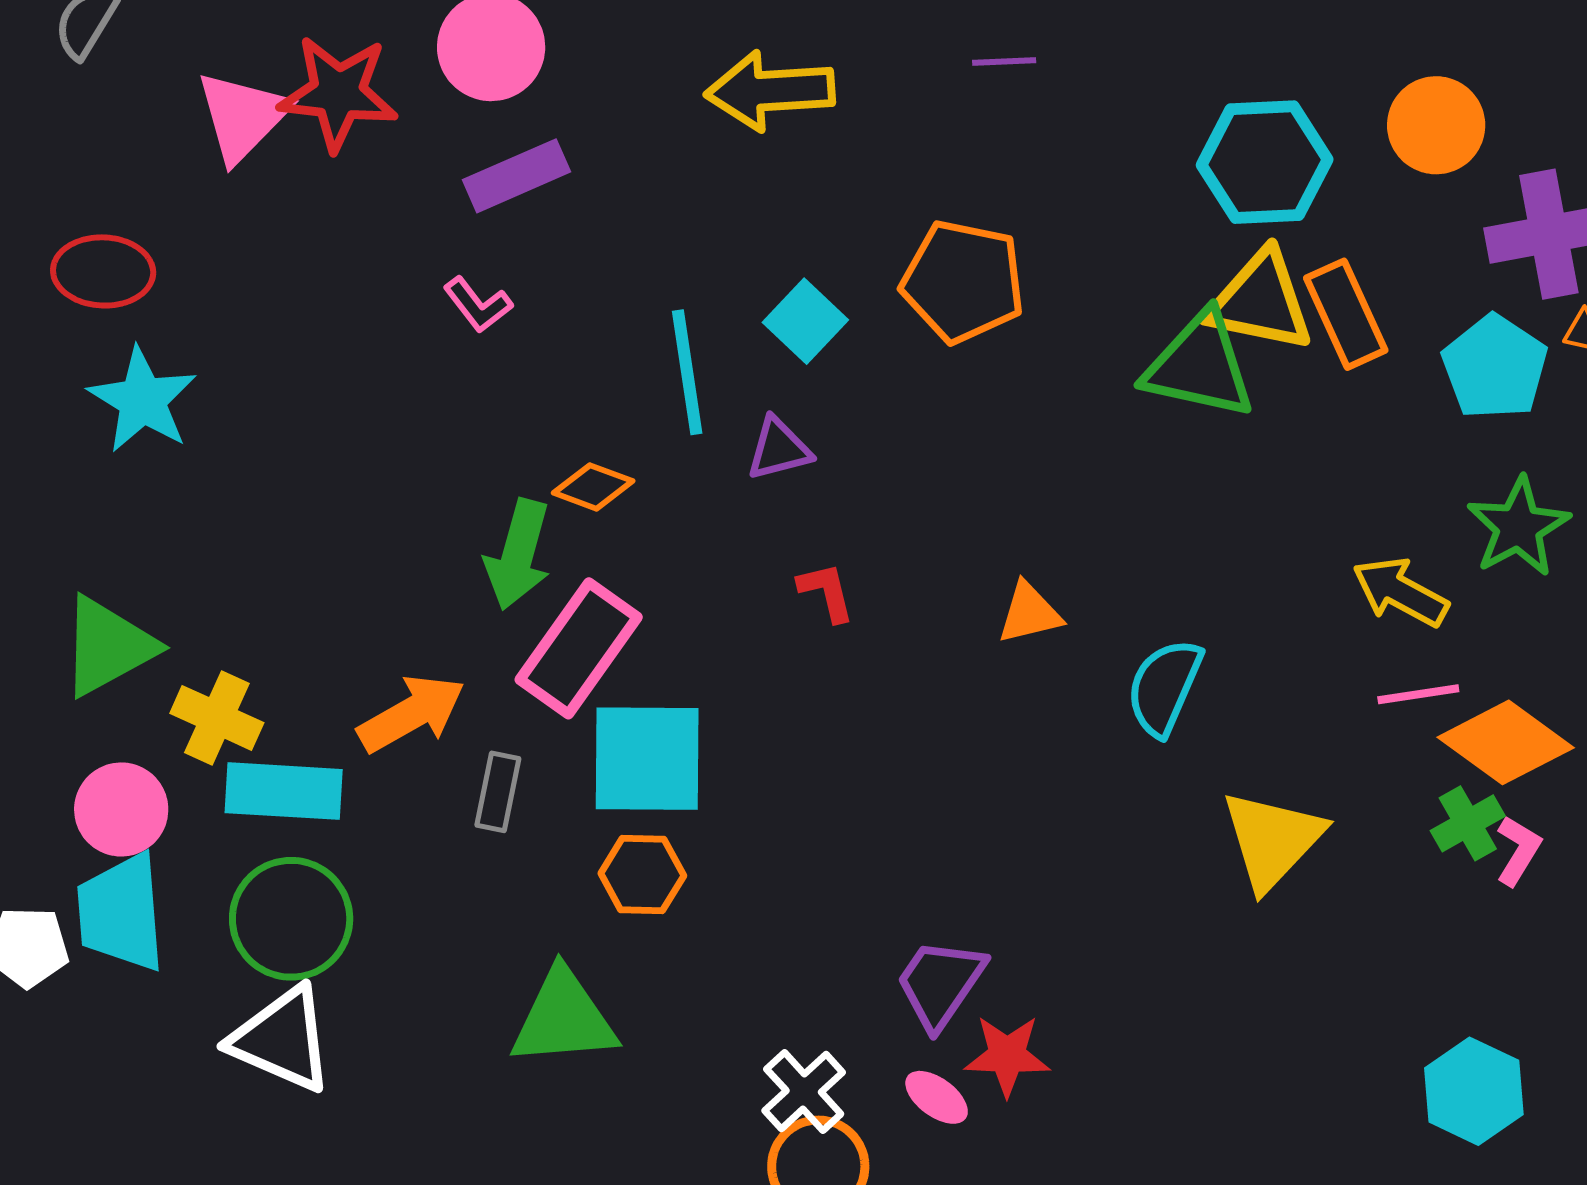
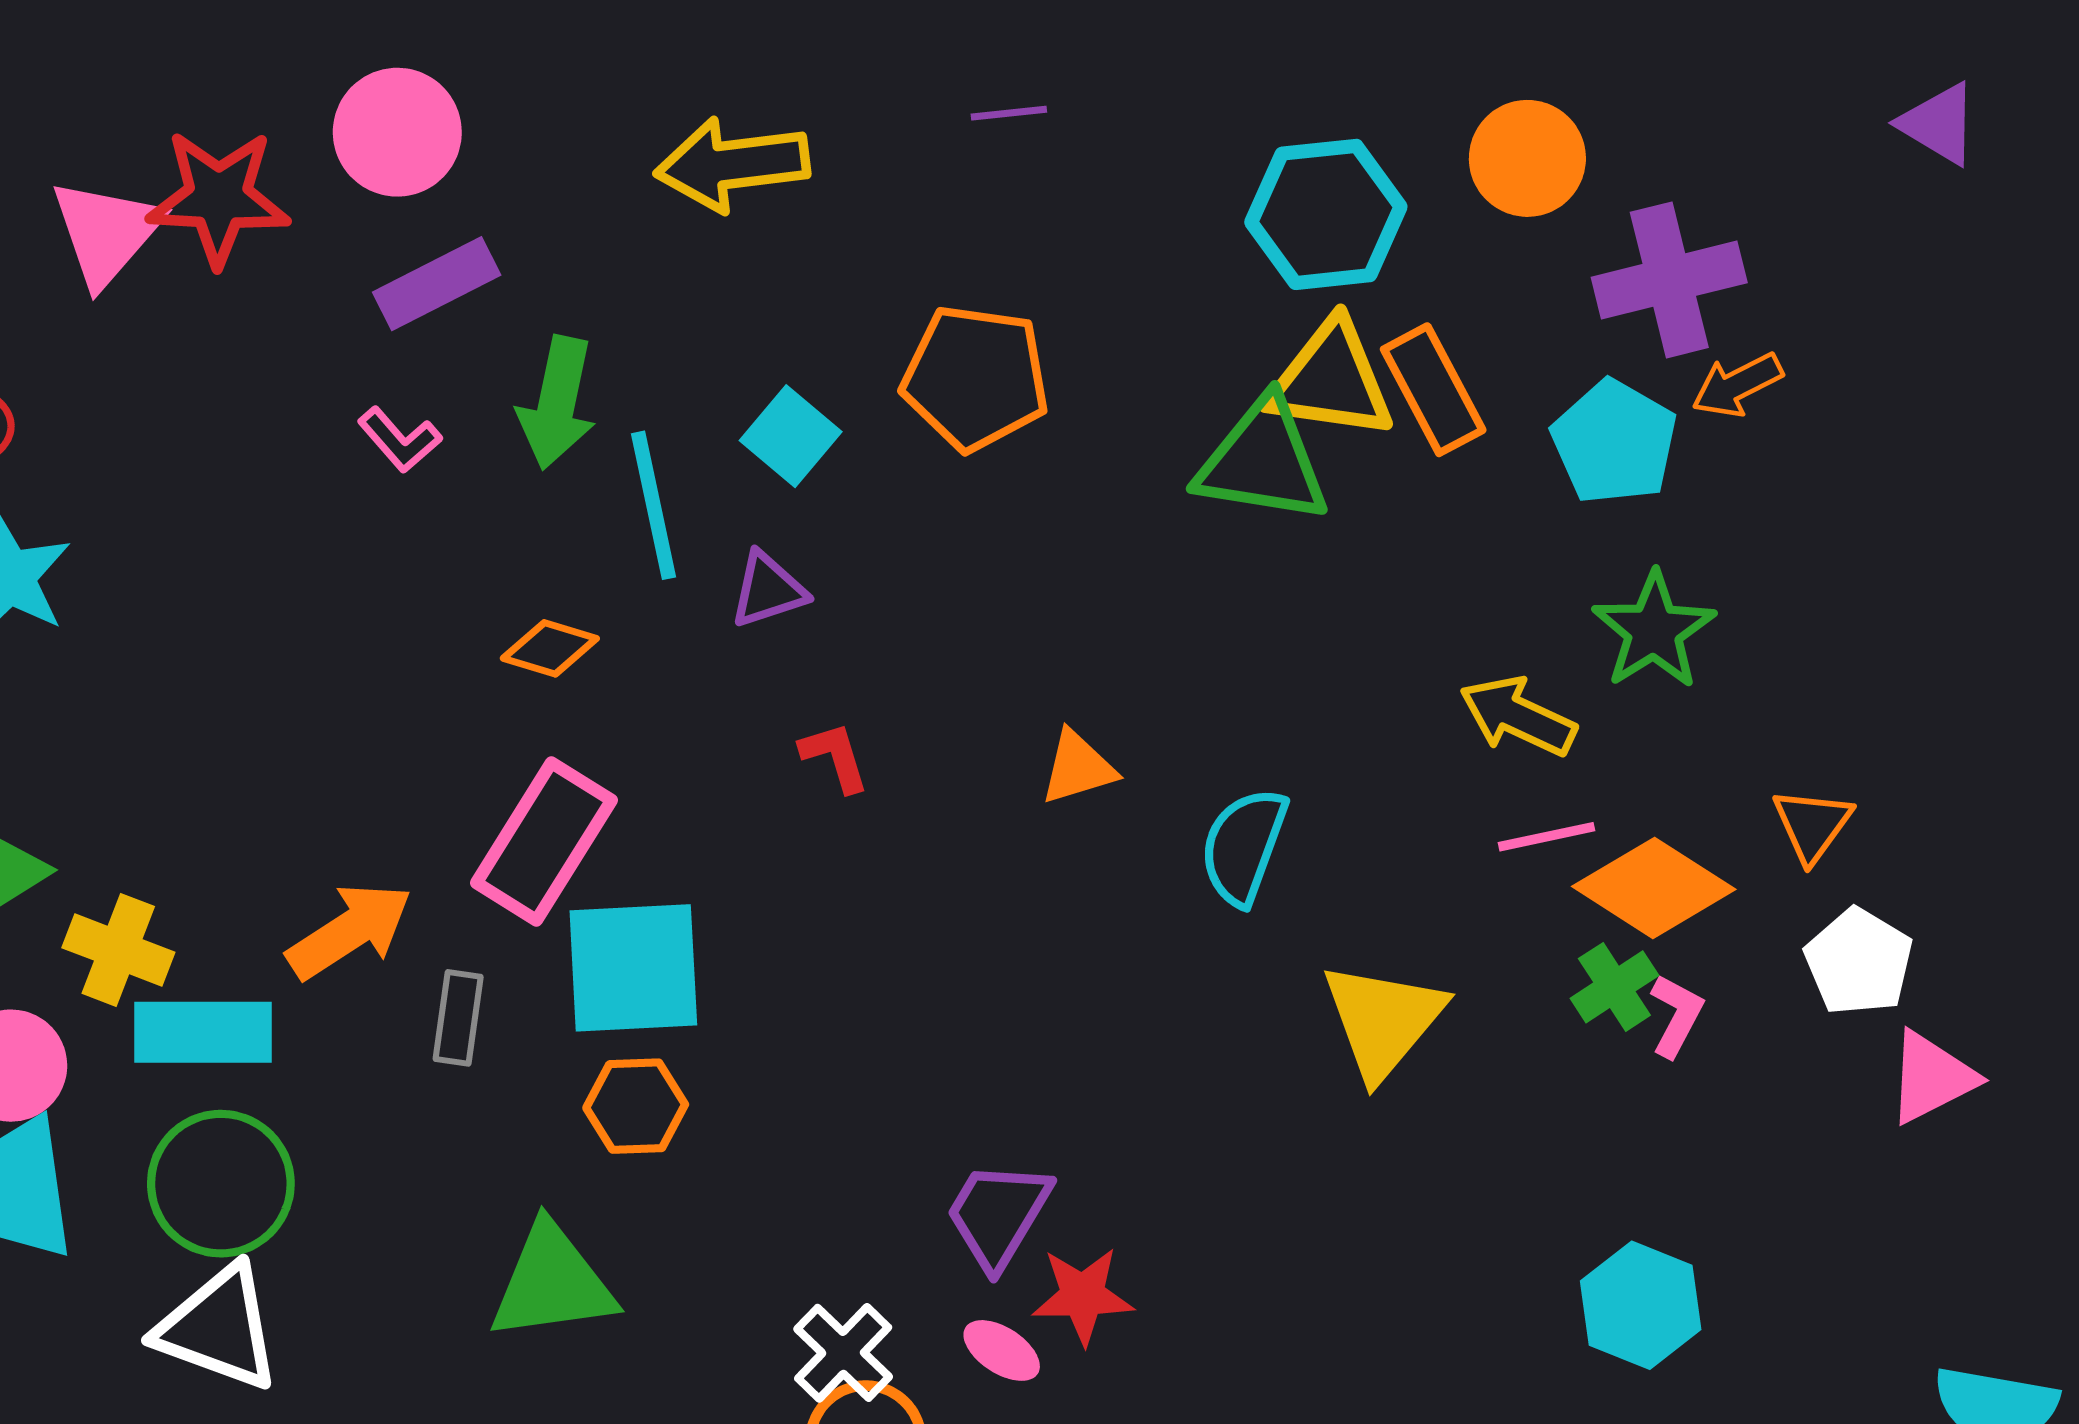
green arrow: (518, 555) -> (557, 403), moved

